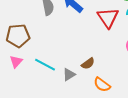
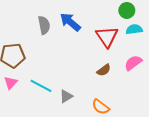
brown semicircle: (88, 64) -> (104, 70), moved

